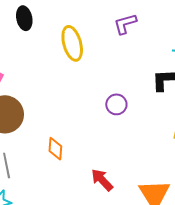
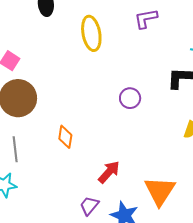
red arrow: (102, 180) -> (109, 172), turned 80

